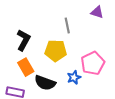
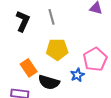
gray line: (67, 26) -> (52, 17), moved
black L-shape: (23, 40) -> (23, 21), moved

